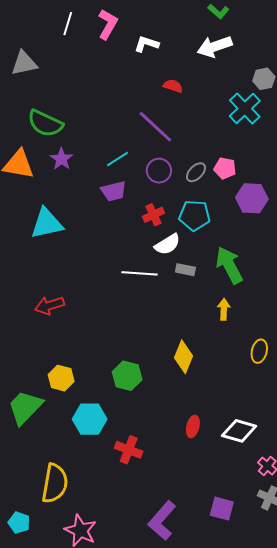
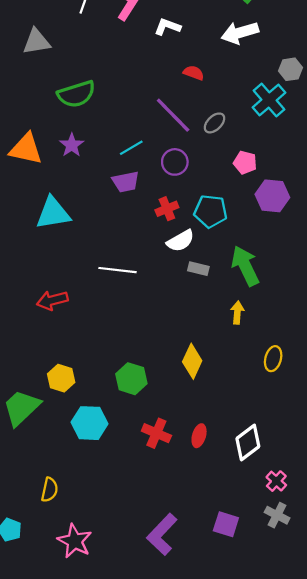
green semicircle: (45, 123) -> (76, 94), moved, turned -45
gray ellipse: (196, 172) -> (215, 123), moved
white line: (139, 273) -> (117, 270), moved
white diamond: (239, 431) -> (248, 443), turned -56
red cross: (129, 450) -> (156, 433), moved
yellow semicircle: (55, 483) -> (50, 490), size x0.6

